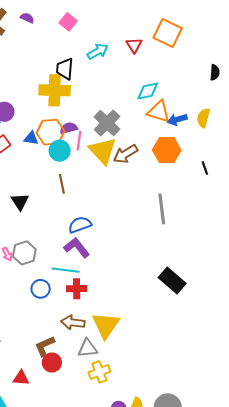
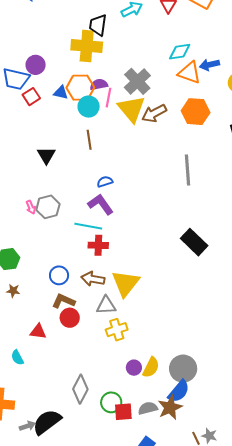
blue arrow: (177, 120) -> (209, 65), moved
blue semicircle: (80, 225) -> (105, 182), size x0.7
blue circle: (41, 289) -> (59, 275), moved
brown L-shape: (45, 346) -> (63, 301), turned 45

